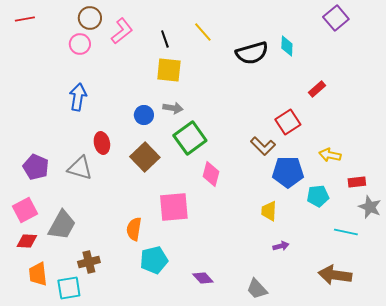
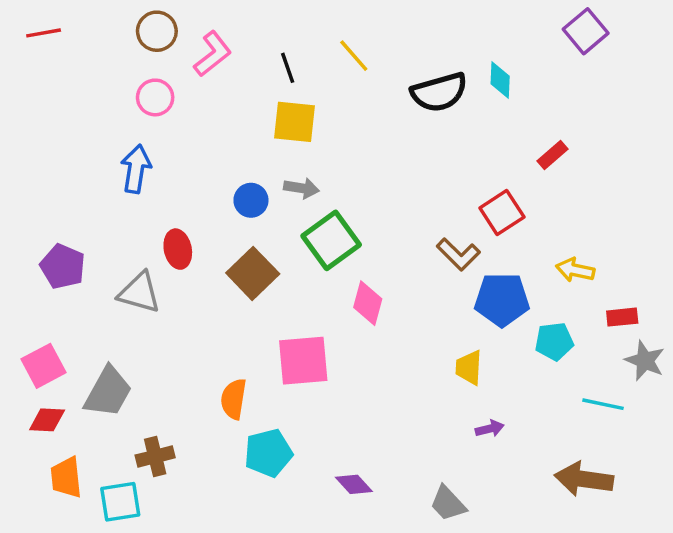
pink circle: (80, 44) -> (155, 97), moved
purple pentagon: (36, 167) -> (63, 266), moved

